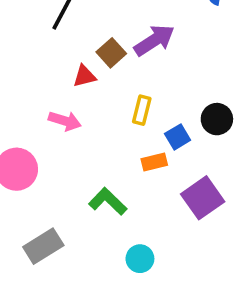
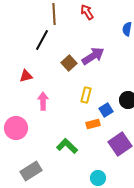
red triangle: (84, 76) -> (26, 76), moved
pink arrow: (65, 121) -> (43, 101), turned -108
cyan circle: (140, 259) -> (98, 178), moved

